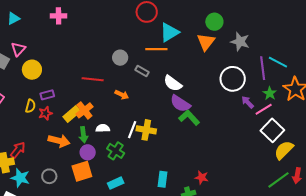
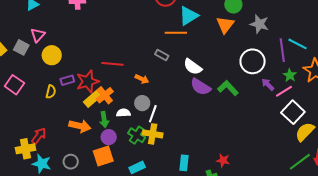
gray circle: (120, 58) -> (142, 103), moved
red star: (45, 113) -> (88, 81), moved, size x1.6
green L-shape: (189, 118) -> (228, 88), moved
yellow cross: (146, 130) -> (153, 134), moved

